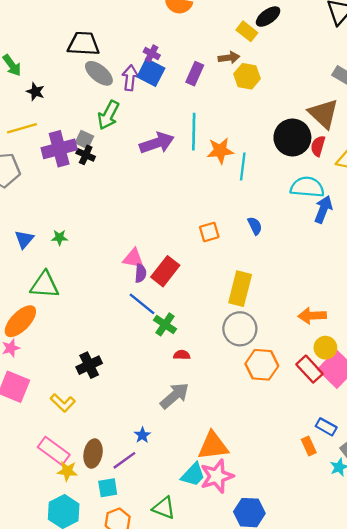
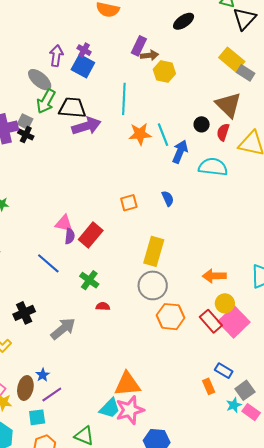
yellow rectangle: (247, 31) -> (232, 60), moved, size x1.4
black trapezoid: (83, 44) -> (72, 108), moved
gray ellipse: (99, 73) -> (40, 80), moved
purple rectangle: (195, 74) -> (139, 46), moved
purple arrow: (130, 78) -> (56, 56), moved
cyan line: (194, 132) -> (124, 99), moved
black circle: (292, 137) -> (202, 124), size x0.5
cyan line: (243, 167) -> (163, 135), moved, turned -30
blue arrow: (323, 209) -> (180, 152), moved
blue line: (142, 304) -> (48, 263), moved
gray arrow: (175, 396) -> (63, 329), moved
blue star: (142, 435) -> (43, 375), moved

